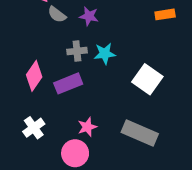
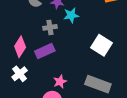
cyan star: (105, 54) -> (71, 15), moved
white cross: (34, 128) -> (20, 74), moved

